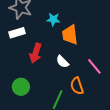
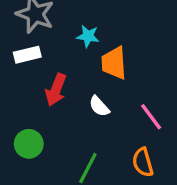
orange semicircle: (77, 86) -> (143, 162), moved

